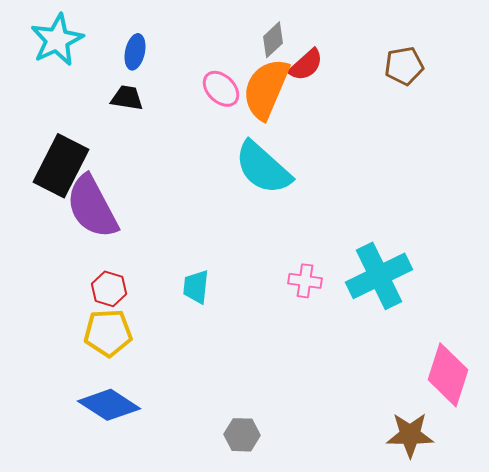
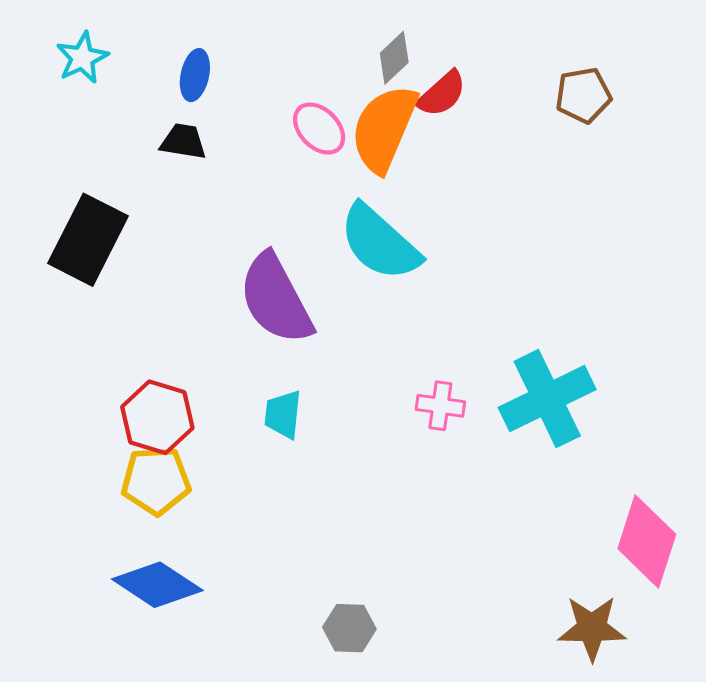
cyan star: (57, 40) -> (82, 58), size x0.7
purple semicircle: (92, 207) -> (276, 299), moved
red hexagon: (109, 289) -> (157, 417), size x1.4

